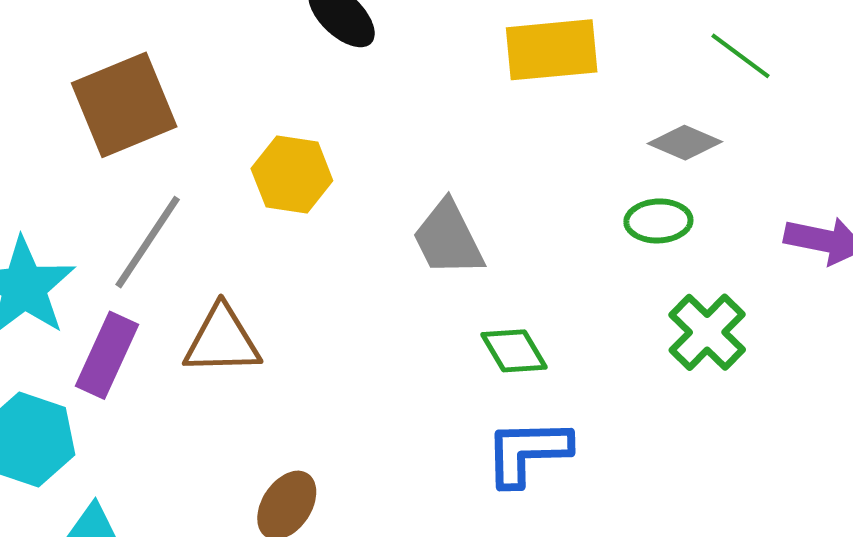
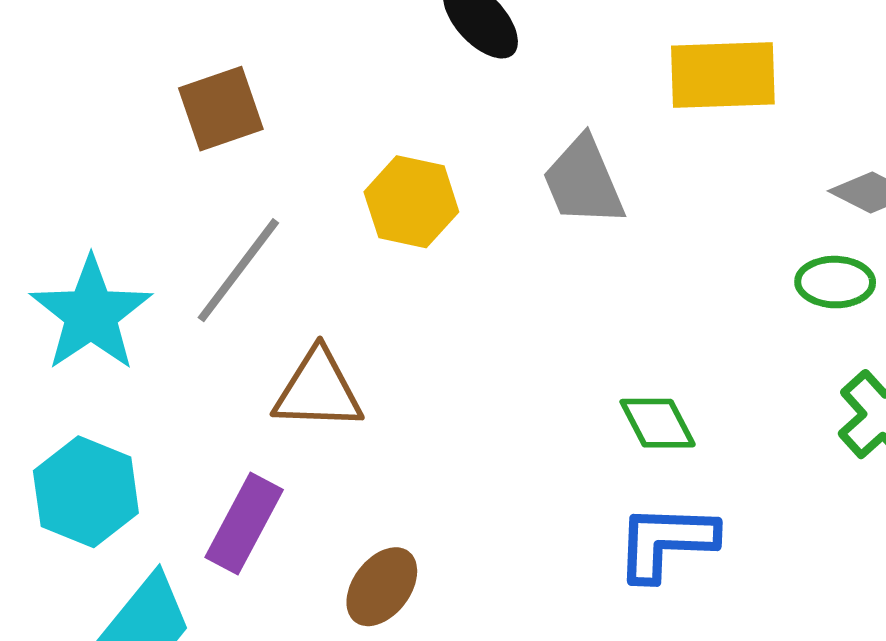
brown square: (124, 105) -> (221, 109), size x0.7
gray trapezoid: (448, 239) -> (583, 181), moved
purple rectangle: (107, 355) -> (244, 524), moved

